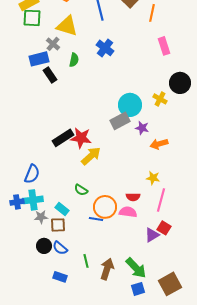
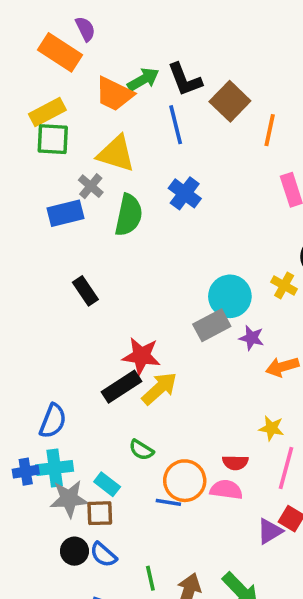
green semicircle: (74, 60) -> (129, 215), size x1.6
black rectangle: (50, 75) -> (85, 291), moved
black rectangle: (63, 138) -> (121, 387), moved
gray star: (41, 217) -> (69, 499), size x1.5

